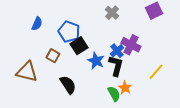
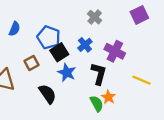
blue cross: (117, 51) -> (85, 45), moved
brown square: (53, 56) -> (32, 63), turned 32
blue star: (96, 61) -> (67, 73), moved
yellow line: (156, 72) -> (142, 80), turned 72

